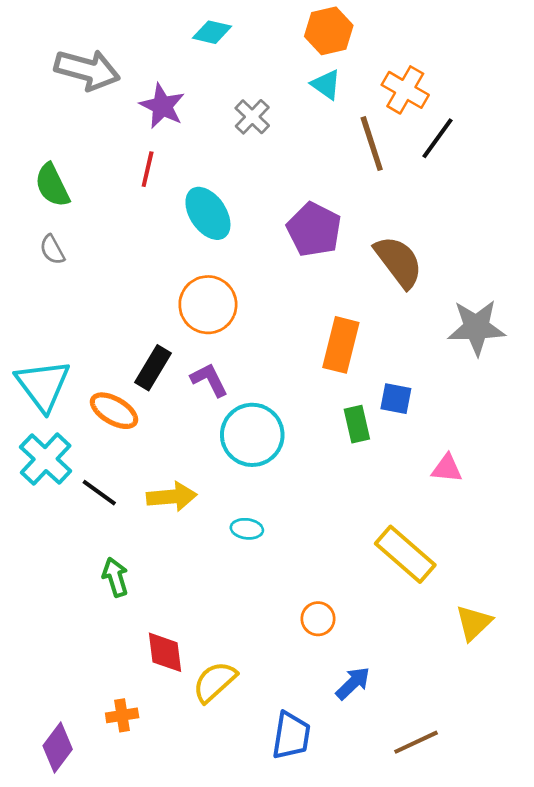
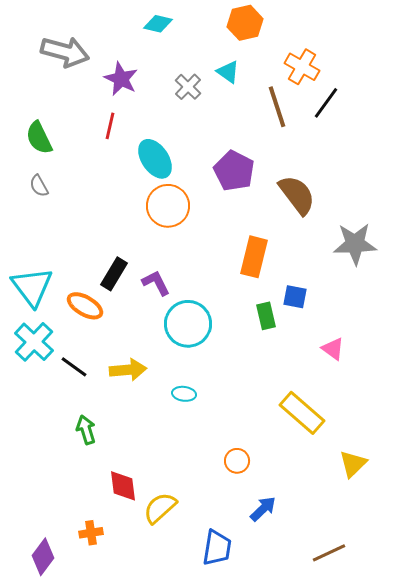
cyan triangle: (326, 85) -> (228, 72), moved
orange circle: (208, 305) -> (168, 206), moved
pink triangle: (447, 468) -> (333, 349), turned 30
brown line: (416, 742) -> (329, 553), moved

